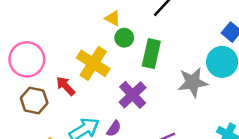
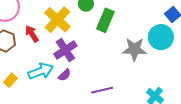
purple cross: (133, 95) -> (65, 50), moved

